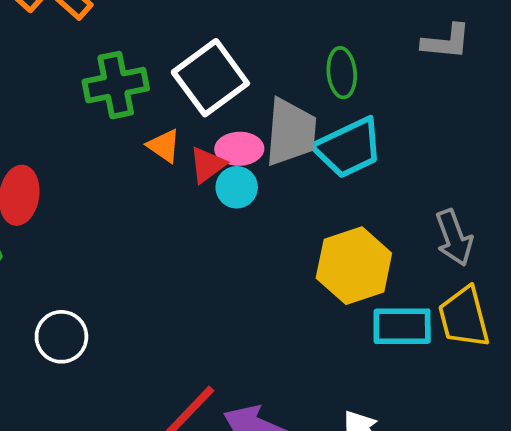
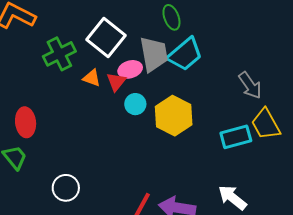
cyan circle: (237, 187) -> (135, 104), moved
yellow hexagon: (354, 266) -> (174, 116), moved

